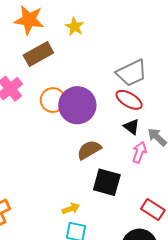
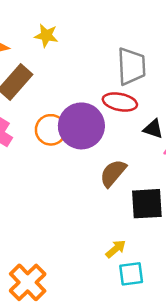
gray trapezoid: (132, 73) -> (131, 66), turned -48
red ellipse: (129, 100) -> (120, 102), moved

